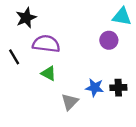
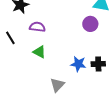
purple semicircle: (46, 44) -> (37, 27), size x0.7
gray triangle: (70, 102) -> (57, 85), moved

